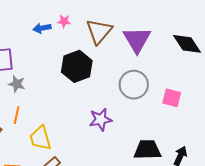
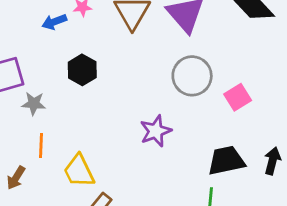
black hexagon: (77, 66) -> (82, 70), moved, size x0.7
pink square: (172, 98) -> (238, 97), moved, turned -36

